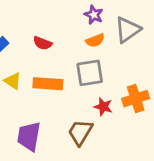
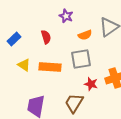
purple star: (94, 15) -> (66, 16), moved
red semicircle: (42, 43) -> (46, 37), turned -128

